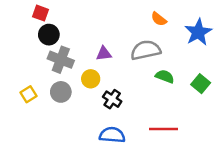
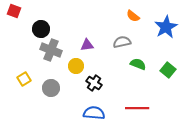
red square: (40, 13) -> (14, 11), moved
gray semicircle: (146, 50) -> (122, 42), size x0.7
gray circle: (61, 92) -> (51, 88), moved

